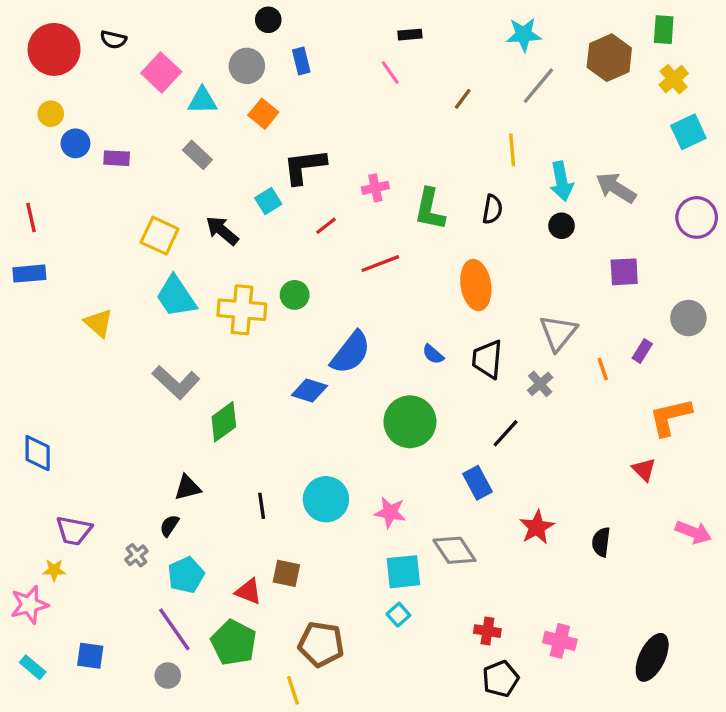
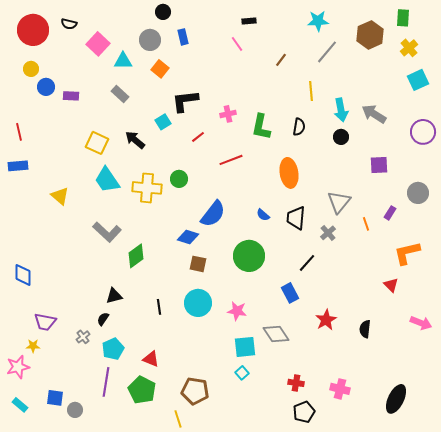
brown square: (286, 573) -> (198, 264), moved
purple line: (174, 629) -> (106, 382), turned 44
gray circle: (168, 676) -> (75, 410), moved

